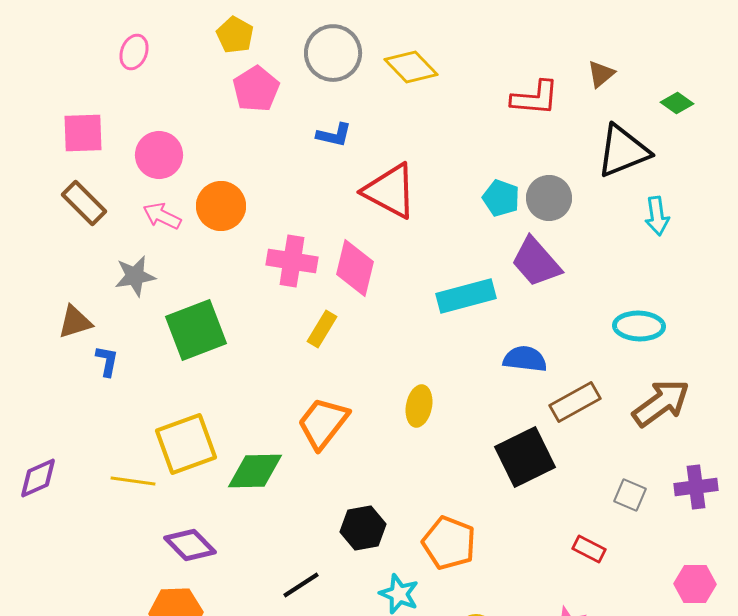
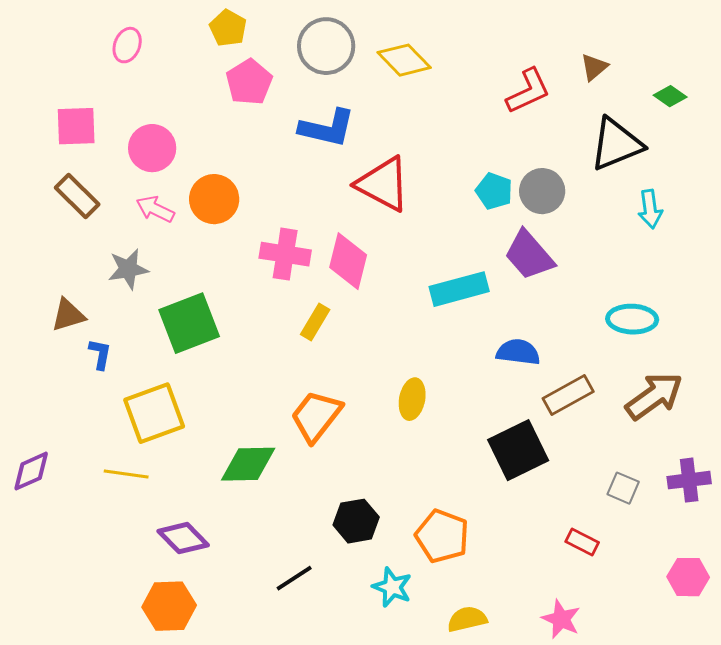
red L-shape: (535, 98) -> (528, 91), turned -30
blue L-shape: (334, 135) -> (327, 128), size x1.6
yellow square: (186, 444) -> (154, 413), moved

